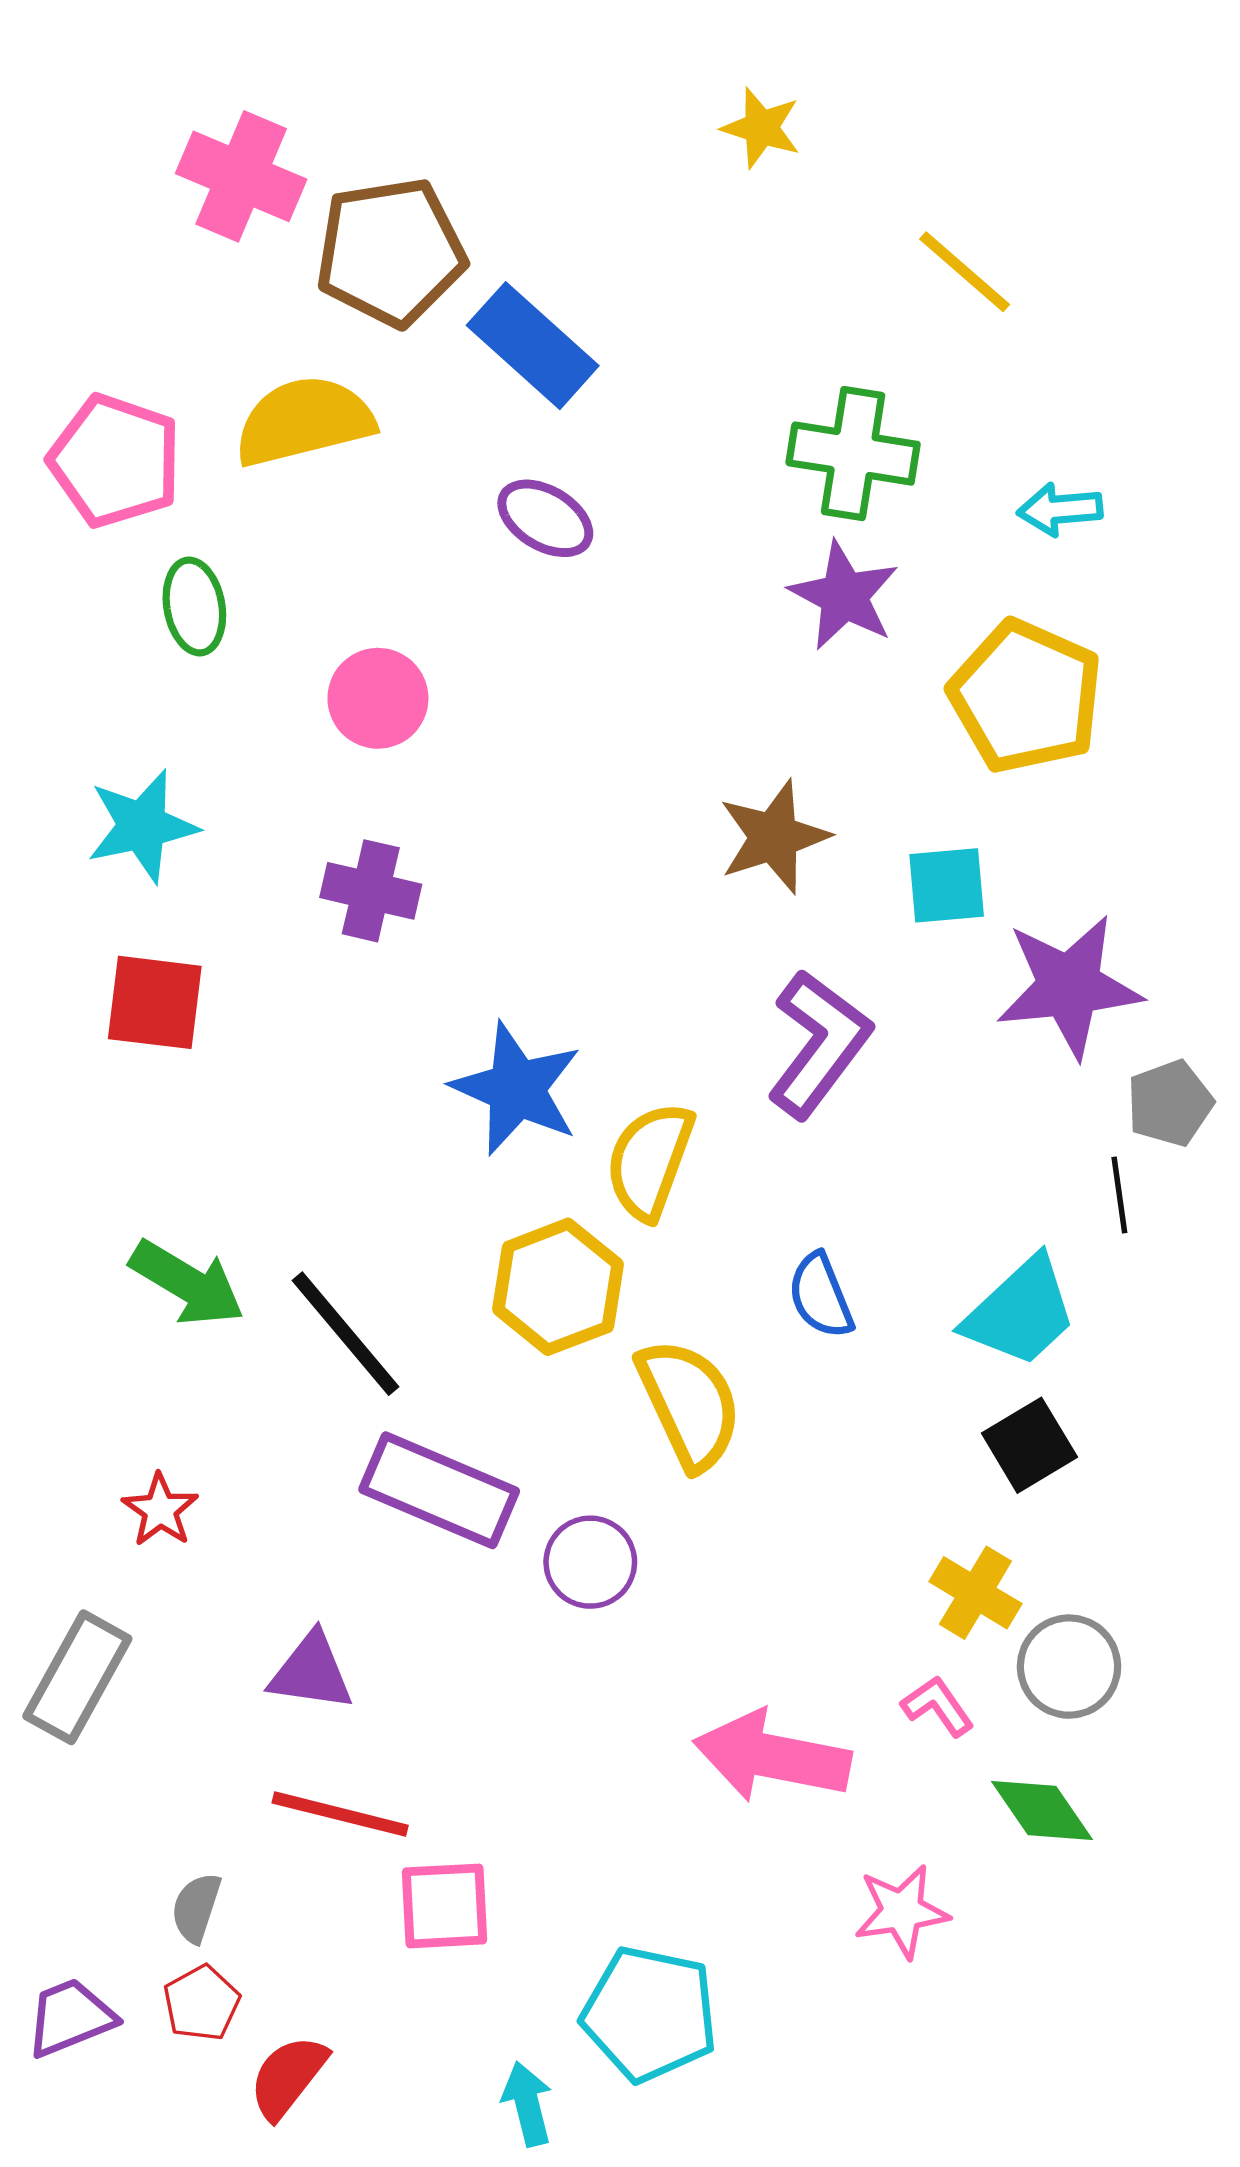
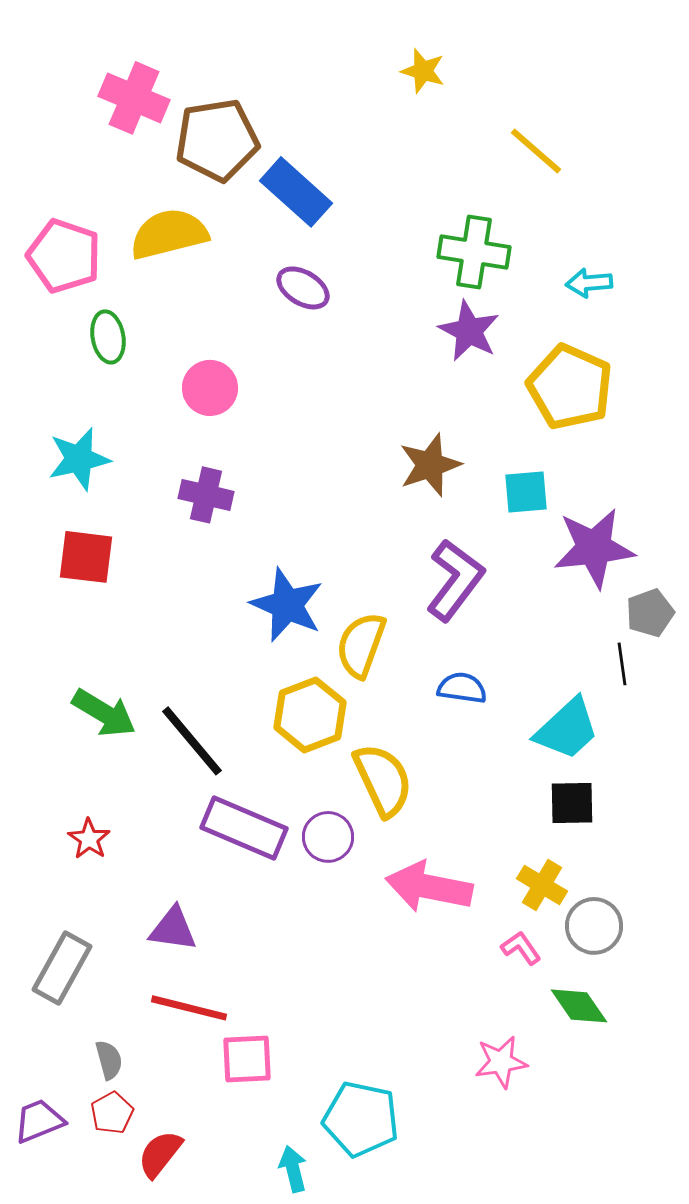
blue semicircle: (821, 1296) -> (462, 688), moved, turned 120
black square: (1029, 1445) -> (572, 803), turned 30
purple circle: (590, 1562) -> (328, 837), moved
gray rectangle: (77, 1677) -> (62, 968), moved
pink arrow: (772, 1757) -> (429, 887), moved
gray semicircle: (196, 1908) -> (109, 1060), turned 147

